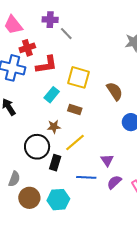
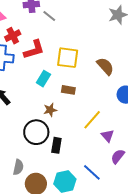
yellow line: (75, 142) -> (92, 120), moved
blue line: (86, 177) -> (92, 172), moved, turned 48

